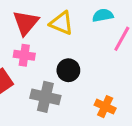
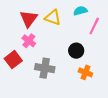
pink cross: (24, 55) -> (29, 41), turned 32
black circle: (68, 70) -> (76, 51), moved

